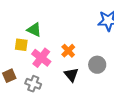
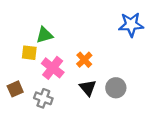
green triangle: (34, 30) -> (44, 35), turned -42
gray circle: (97, 65) -> (116, 88), moved

